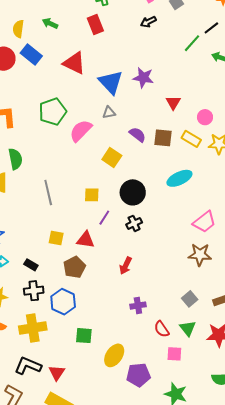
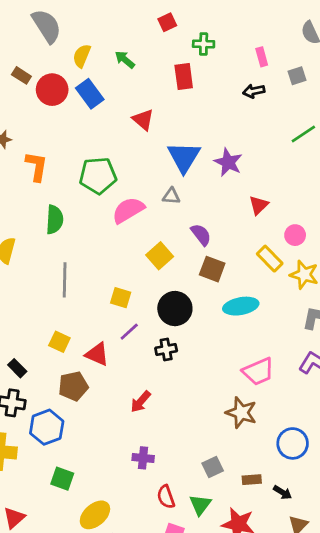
red triangle: (74, 63) -> (143, 120), size x0.7
brown square: (163, 138) -> (212, 269), moved
green semicircle: (15, 159) -> (55, 220), moved

